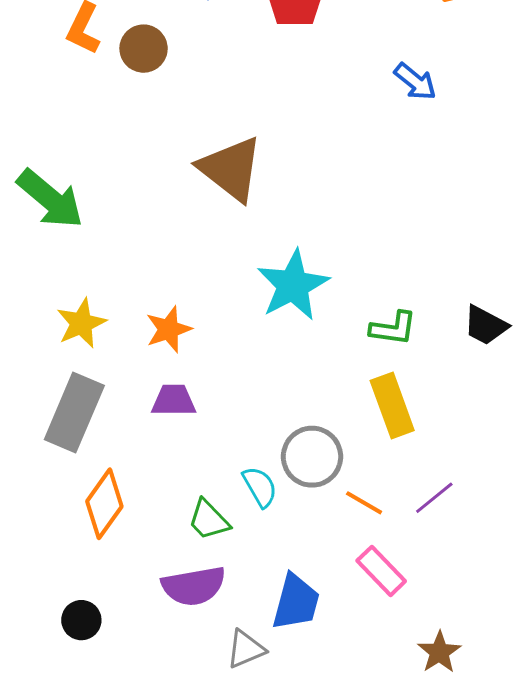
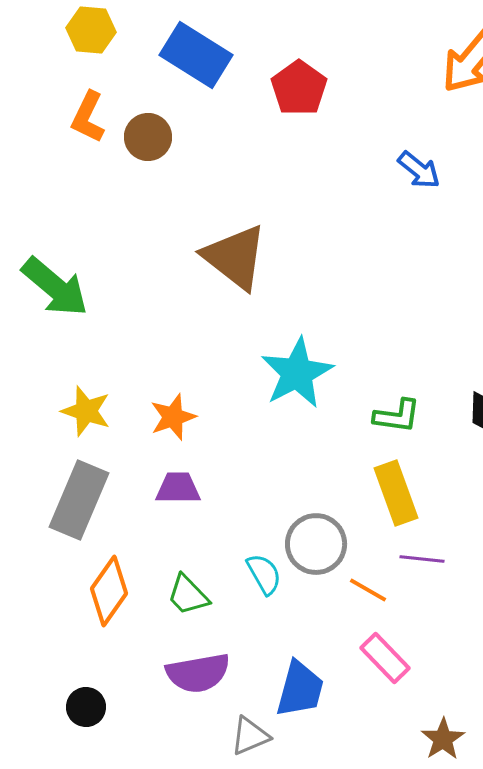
yellow star: (81, 323) -> (86, 411), turned -30
purple line: (434, 498) -> (422, 559), moved, turned 45
green trapezoid: (209, 520) -> (188, 595), moved

